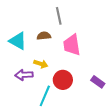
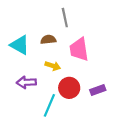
yellow arrow: (41, 64) -> (53, 66), moved
purple rectangle: (98, 82) -> (98, 90), moved, turned -56

